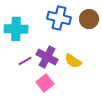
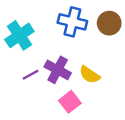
cyan cross: (16, 29) -> (19, 35), turned -35
pink square: (45, 83) -> (70, 102), moved

